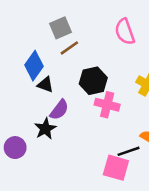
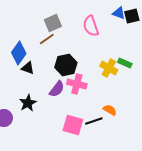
gray square: (60, 28) -> (53, 23), moved
purple semicircle: (59, 110) -> (57, 89), moved
pink square: (116, 168) -> (73, 125), moved

